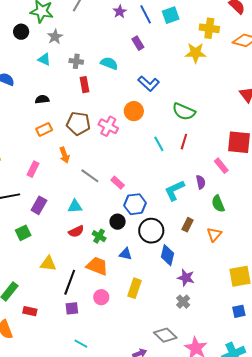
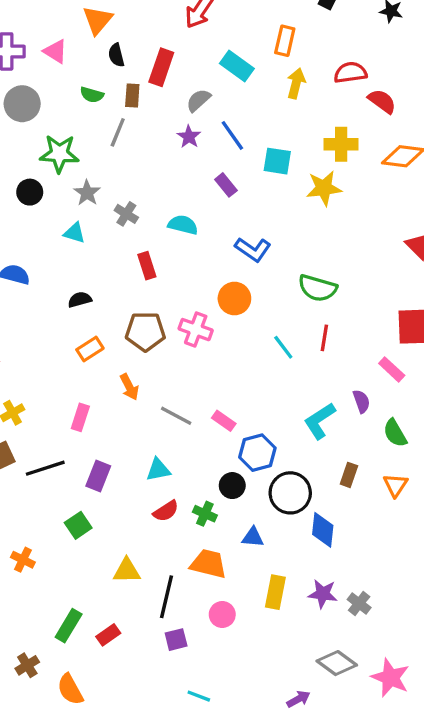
cyan square: (171, 15) -> (277, 161), moved, turned 36
gray cross: (76, 61) -> (126, 214), moved, turned 32
purple star: (186, 278) -> (323, 594), moved
red rectangle: (30, 311) -> (108, 635), moved, turned -40

